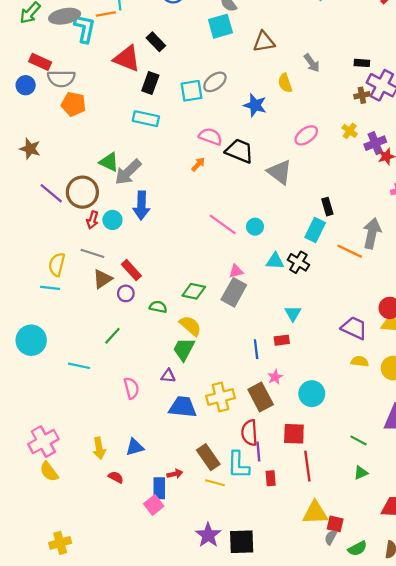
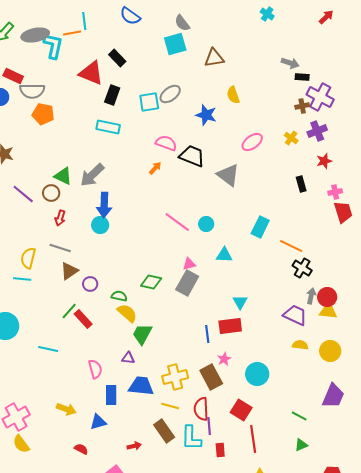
gray arrow: (312, 63) -> (290, 63), moved, turned -36
purple cross: (375, 143) -> (317, 131), moved
green triangle: (109, 162) -> (63, 176), moved
brown circle: (82, 192) -> (51, 193), size x0.6
black rectangle: (327, 207) -> (301, 184), moved
cyan circle: (112, 220) -> (100, 225), moved
gray arrow: (372, 233) -> (311, 296), moved, size x0.6
black cross: (298, 262) -> (302, 268), moved
red rectangle: (131, 270) -> (83, 319), moved
yellow semicircle: (190, 326) -> (127, 313), moved
green line: (112, 336) -> (69, 311), moved
red rectangle: (282, 340) -> (230, 326), size x1.6
red square: (294, 434) -> (241, 410), turned 30
yellow arrow: (99, 448) -> (66, 409), moved, turned -60
yellow line: (215, 483) -> (170, 406), moved
blue rectangle: (159, 488) -> (111, 395), moved

